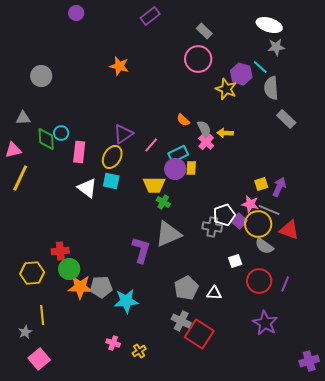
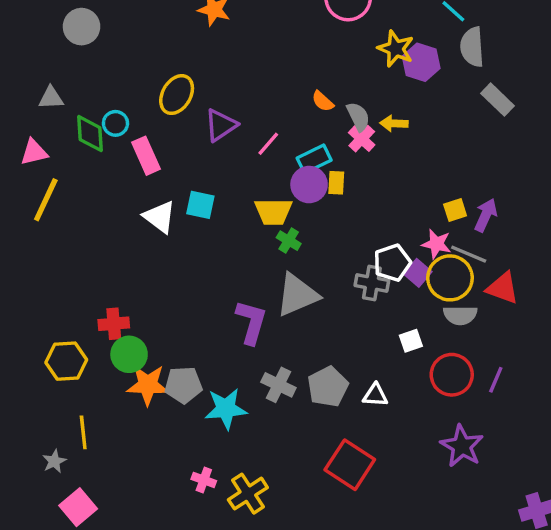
purple hexagon: (241, 74) -> (421, 62), moved
pink rectangle: (79, 152) -> (146, 156), turned -30
yellow ellipse: (112, 157) -> (177, 95), moved
gray semicircle: (264, 246) -> (460, 315), turned -36
gray cross: (181, 321) -> (278, 385), moved
yellow cross: (139, 351) -> (248, 494), size x1.6

